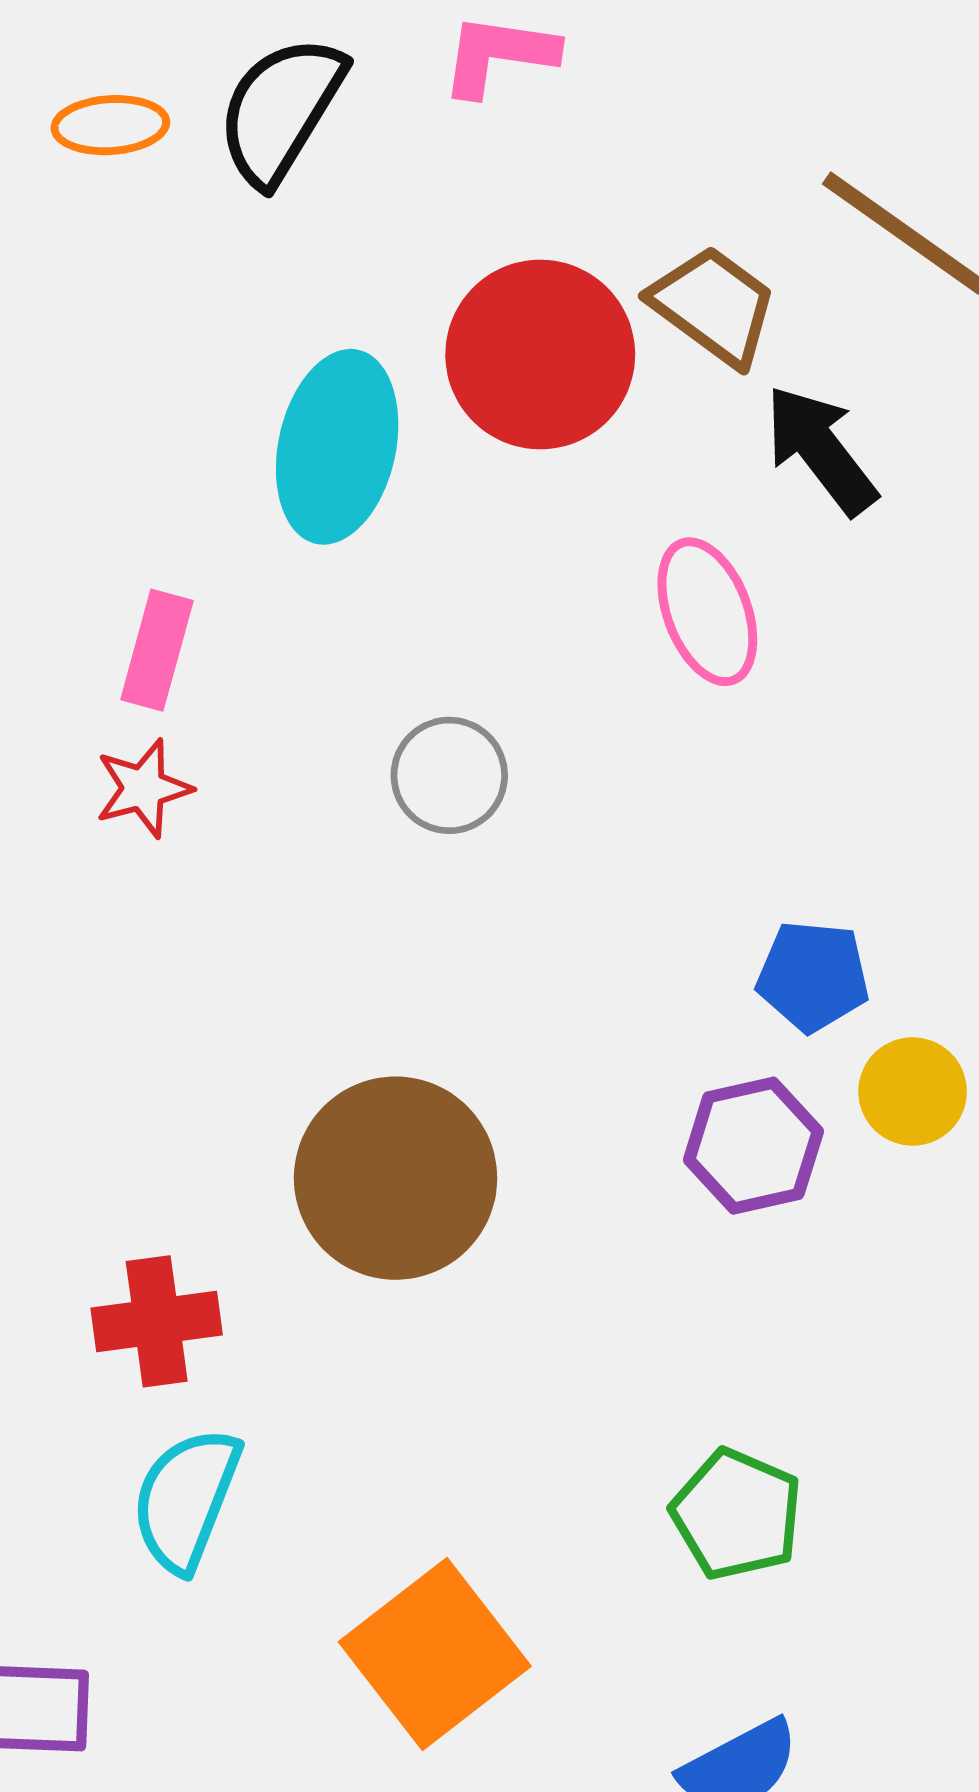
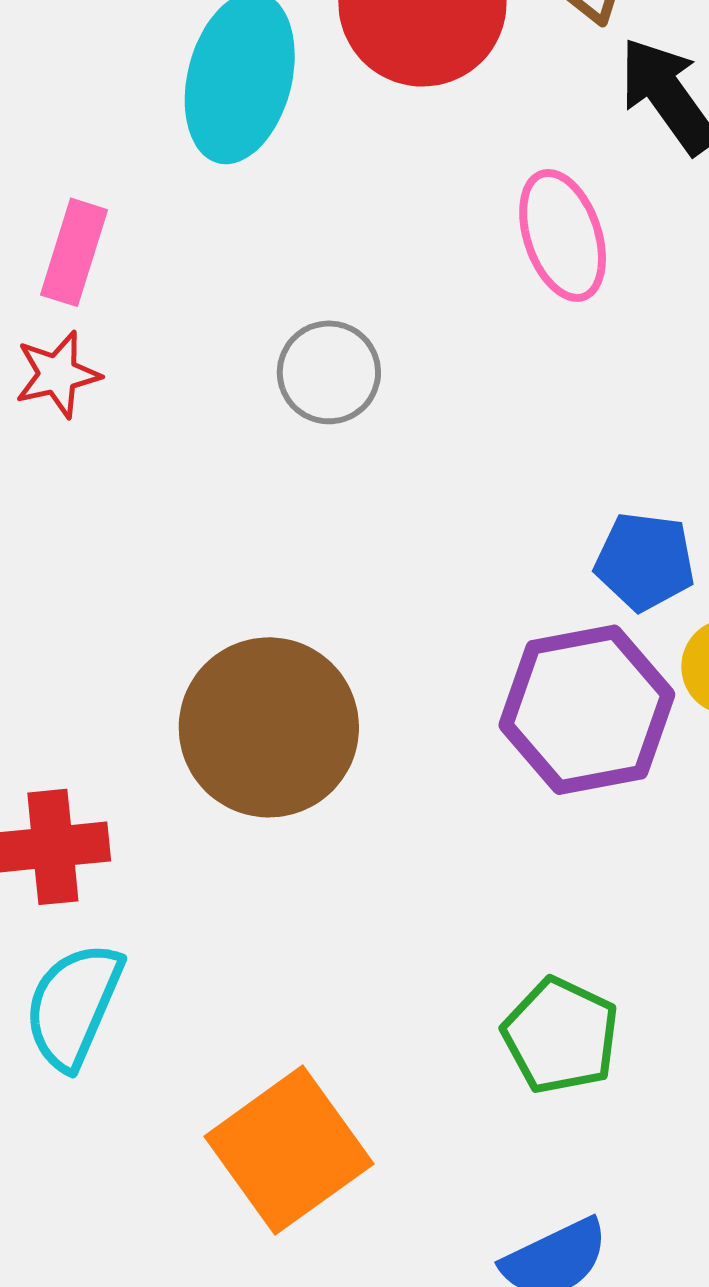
purple hexagon: (753, 1146) -> (587, 710), size x1.4

